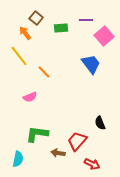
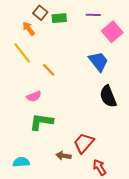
green rectangle: (61, 28) -> (59, 18), moved
black semicircle: (100, 123) -> (108, 96), moved, size x1.5
green L-shape: (37, 134) -> (41, 122), moved
cyan semicircle: (18, 159) -> (21, 162), turned -105
red arrow: (92, 164) -> (100, 167), turned -147

